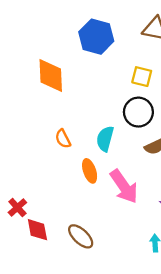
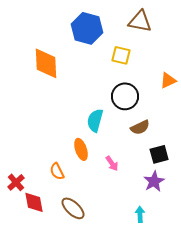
yellow square: (142, 77) -> (121, 55), moved
orange semicircle: (63, 139) -> (57, 171), moved
pink arrow: (124, 186) -> (112, 163), size x0.5

